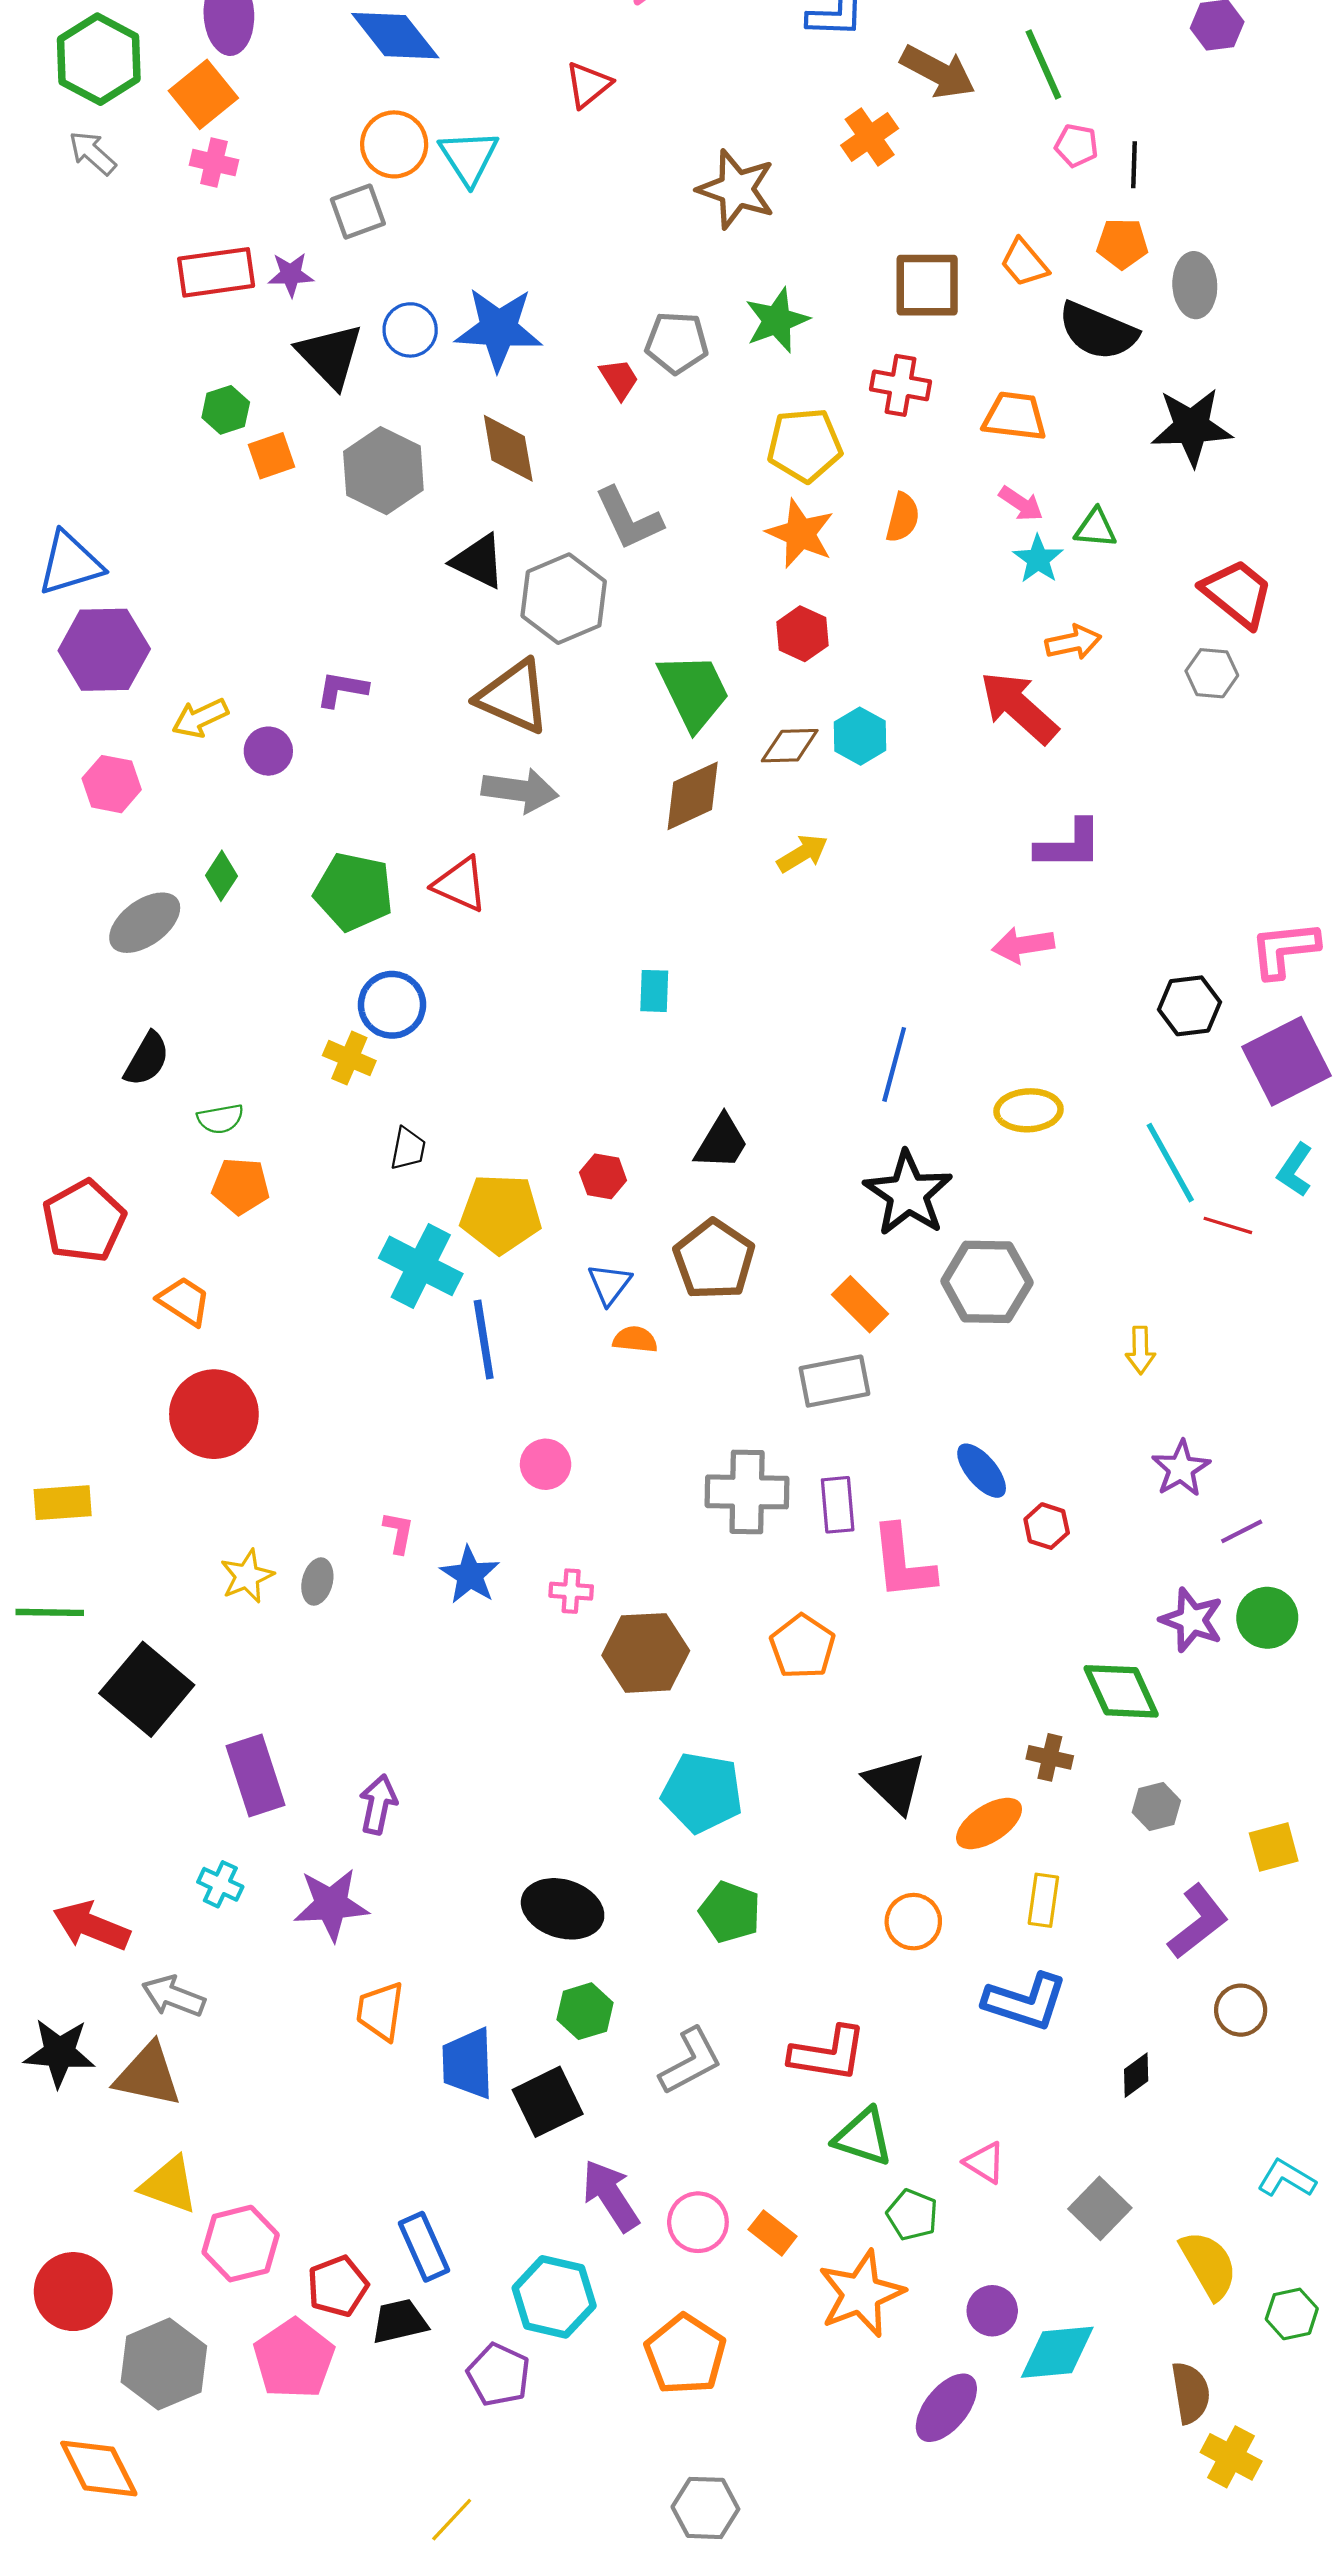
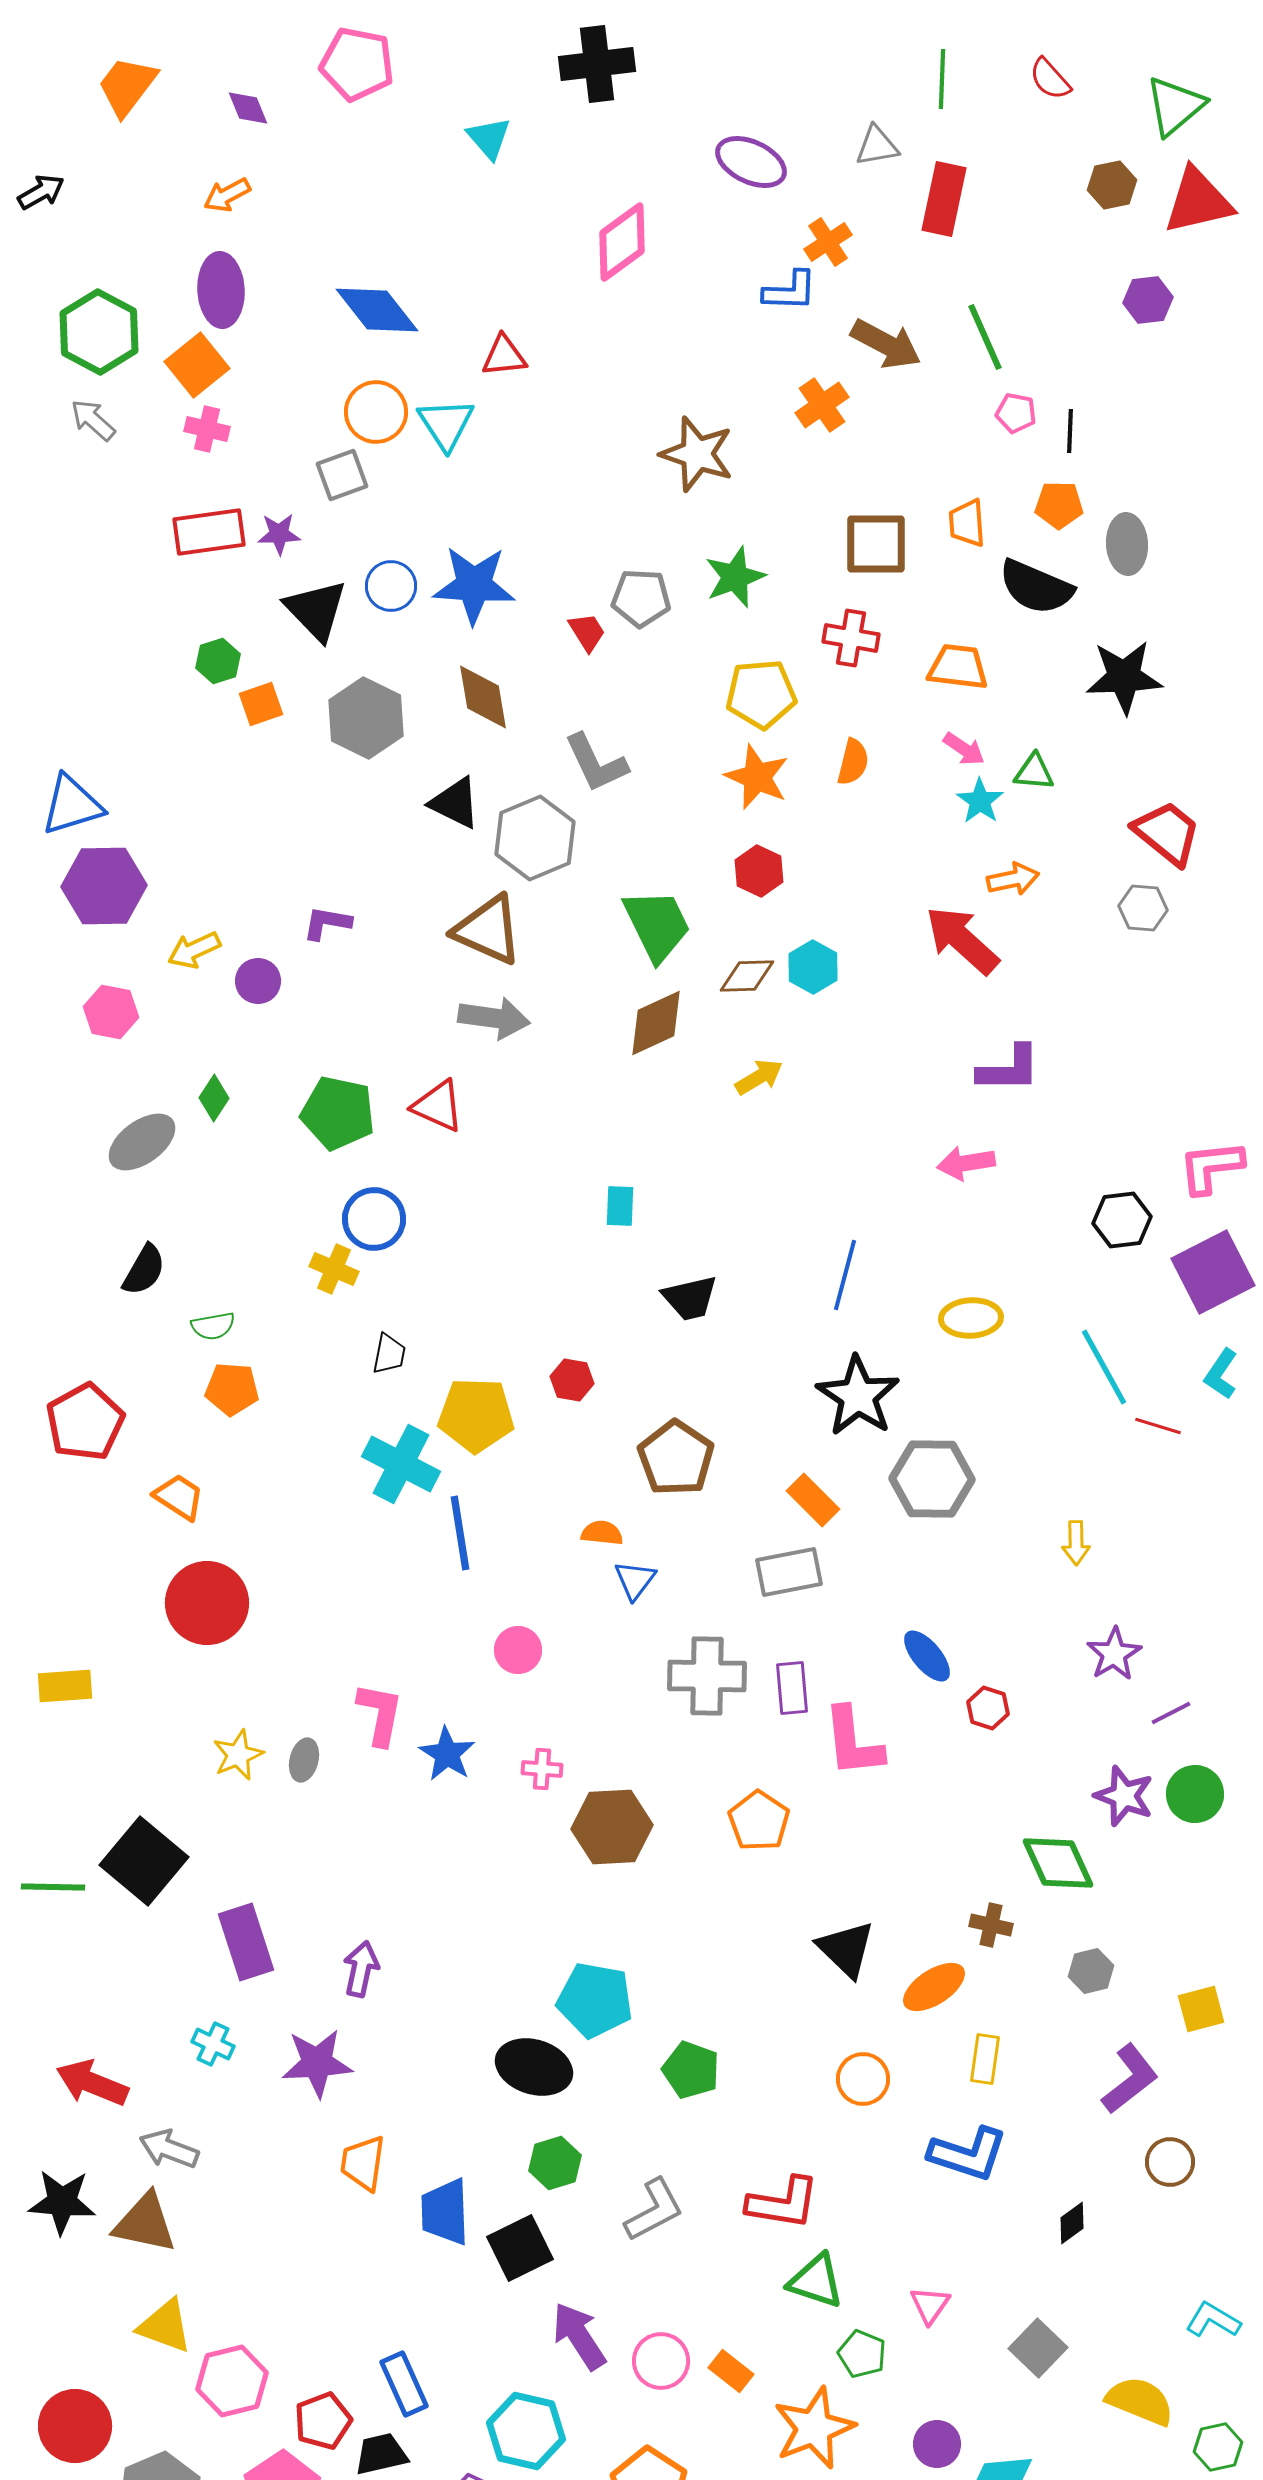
red triangle: (588, 85) -> (504, 356), moved, turned 33
orange trapezoid: (1024, 263) -> (967, 523), turned 36
black trapezoid: (721, 1142) -> (690, 1298), moved, turned 46
blue triangle: (609, 1284) -> (635, 1580), moved
pink L-shape: (398, 1532) -> (380, 1714), size x1.6
green line: (50, 1612) -> (53, 1887), moved
cyan pentagon: (702, 1793) -> (595, 2000), moved
pink triangle: (985, 2163) -> (930, 2305), turned 33
yellow semicircle: (1209, 2265) -> (1140, 2401), turned -38

